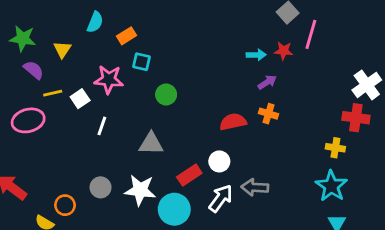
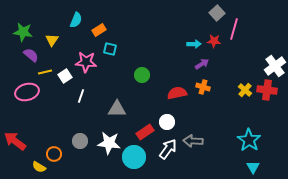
green circle: (166, 94) -> (142, 75), moved
yellow cross: (335, 148) -> (245, 90), moved, turned 32

